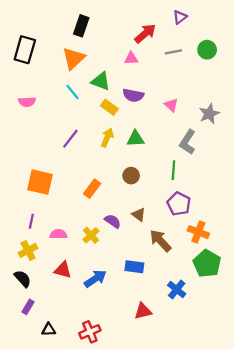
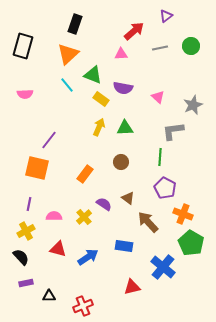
purple line: (70, 139) -> (49, 140), moved
gray L-shape: (188, 142) -> (173, 131), turned 50
blue cross: (177, 290) -> (163, 267), size x1.4
purple rectangle: (28, 307) -> (26, 283), turned 48
black triangle: (49, 330) -> (49, 296), moved

